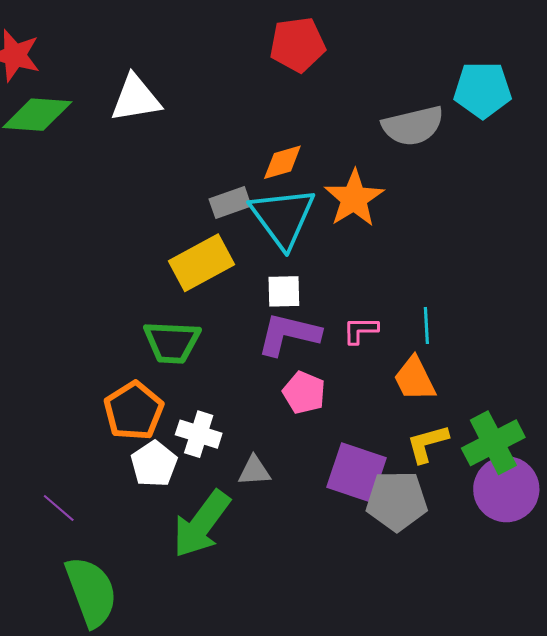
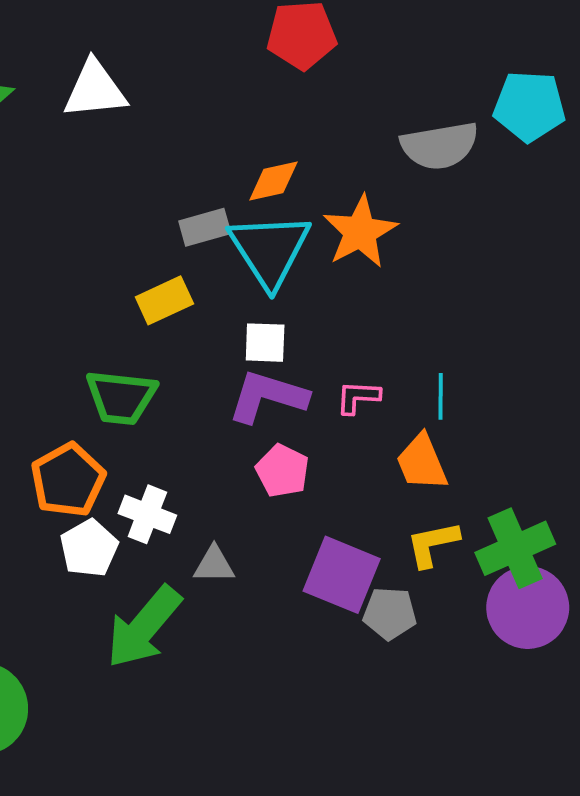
yellow rectangle: (202, 263) -> (164, 300), size x0.7
gray pentagon: (397, 501) -> (390, 613), size x0.7

